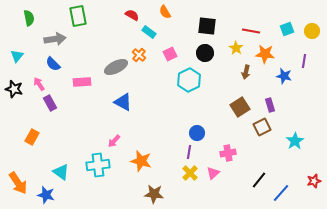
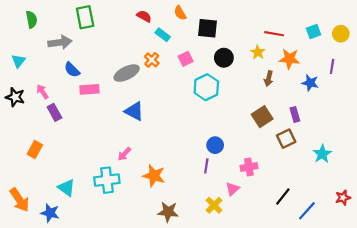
black square: (207, 26) -> (207, 28), moved
blue semicircle: (53, 64) -> (72, 70), moved
yellow cross: (190, 173) -> (214, 205), moved

